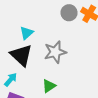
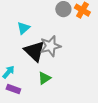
black triangle: (21, 55) -> (34, 51), moved

